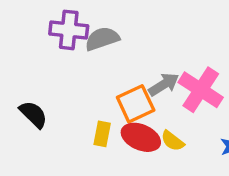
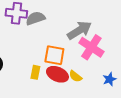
gray arrow: (164, 84) -> (79, 30), moved, size x1.4
orange square: (136, 104) -> (54, 55), turned 35

